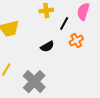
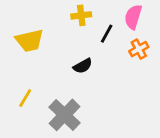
orange cross: (76, 41) -> (139, 49), moved

